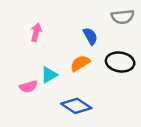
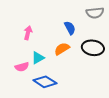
pink arrow: (36, 32) -> (28, 33), moved
blue diamond: (76, 106) -> (45, 82), moved

